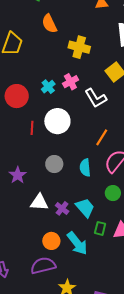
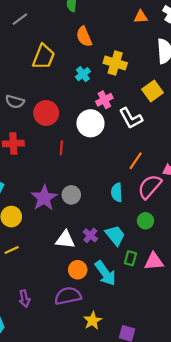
cyan cross: (48, 87) -> (83, 74), moved
white circle: (57, 121) -> (90, 123), moved
gray circle: (54, 164) -> (71, 195), moved
purple star: (18, 175) -> (44, 198), size x1.4
white triangle: (39, 202) -> (65, 240), moved

